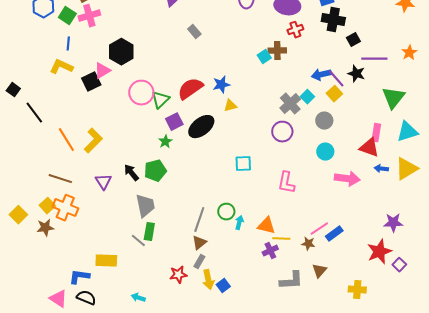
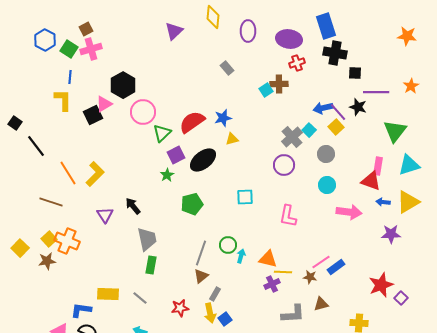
gray rectangle: (194, 32) -> (227, 68), moved
black square: (353, 40) -> (355, 73), turned 32
yellow L-shape: (61, 67) -> (63, 100), turned 65
pink circle: (141, 93) -> (143, 112), moved
green pentagon: (155, 171) -> (192, 204), moved
brown line: (60, 179) -> (51, 202), moved
purple star: (393, 223) -> (391, 234), moved
gray line: (138, 241) -> (140, 298), moved
gray rectangle: (199, 262) -> (215, 294), moved
brown triangle: (319, 271) -> (321, 304), turned 35

